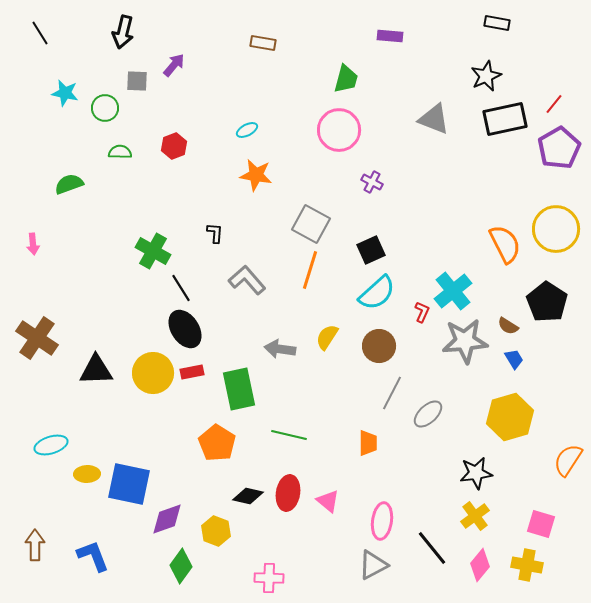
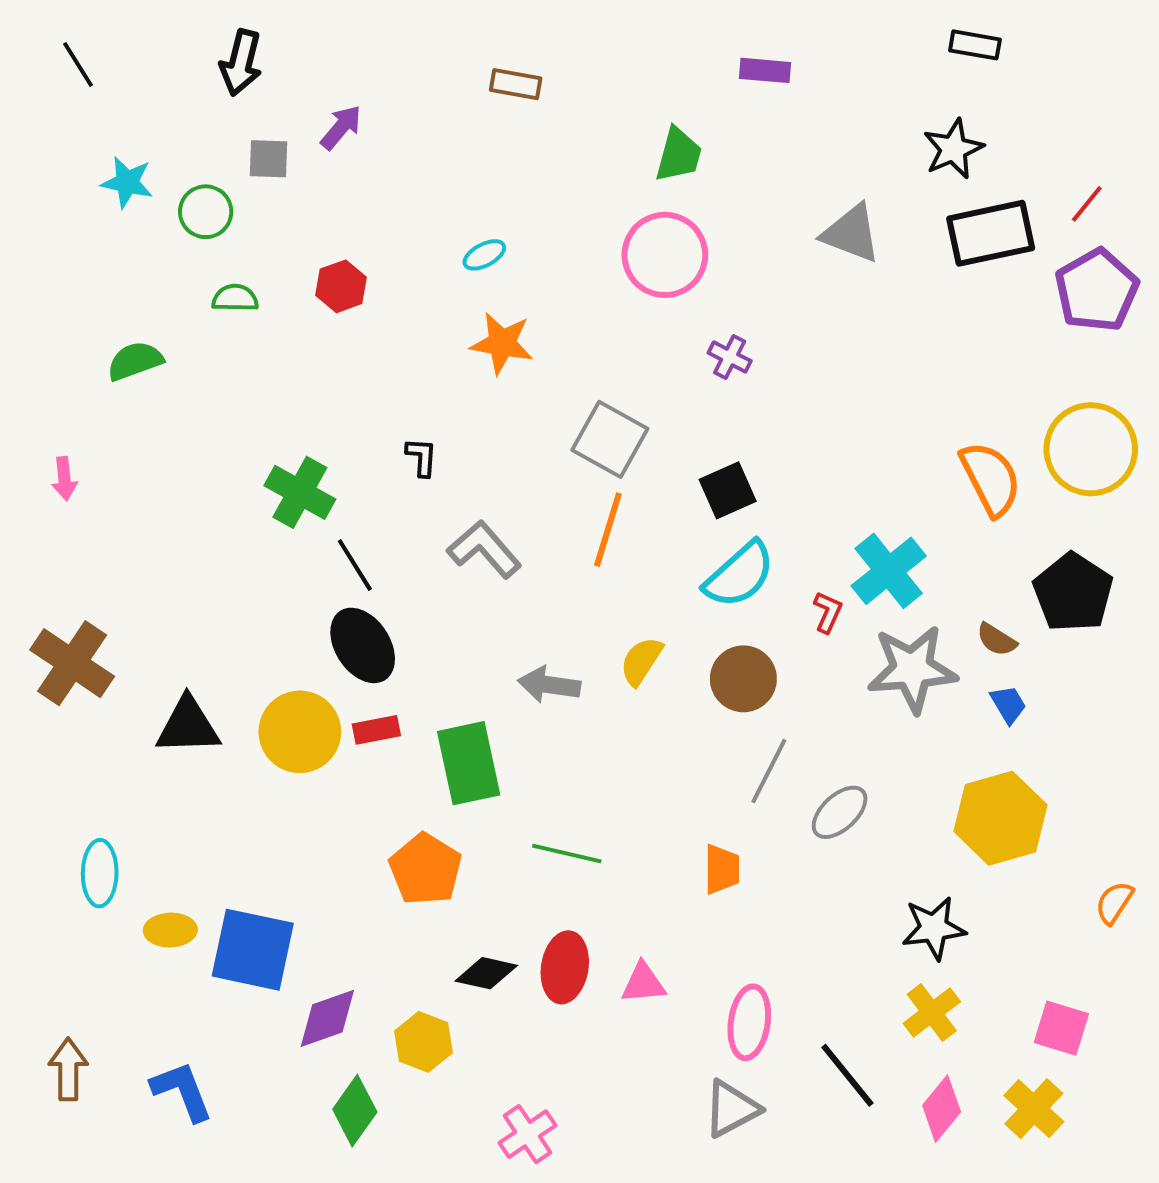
cyan ellipse: (51, 445) -> (100, 873), turned -72
orange semicircle: (568, 460) -> (1114, 903), size x0.7
pink triangle: (328, 501) -> (643, 983), turned -45
yellow cross: (527, 565) -> (1034, 1109), turned 32
pink cross: (269, 578) -> (527, 1134), turned -36

